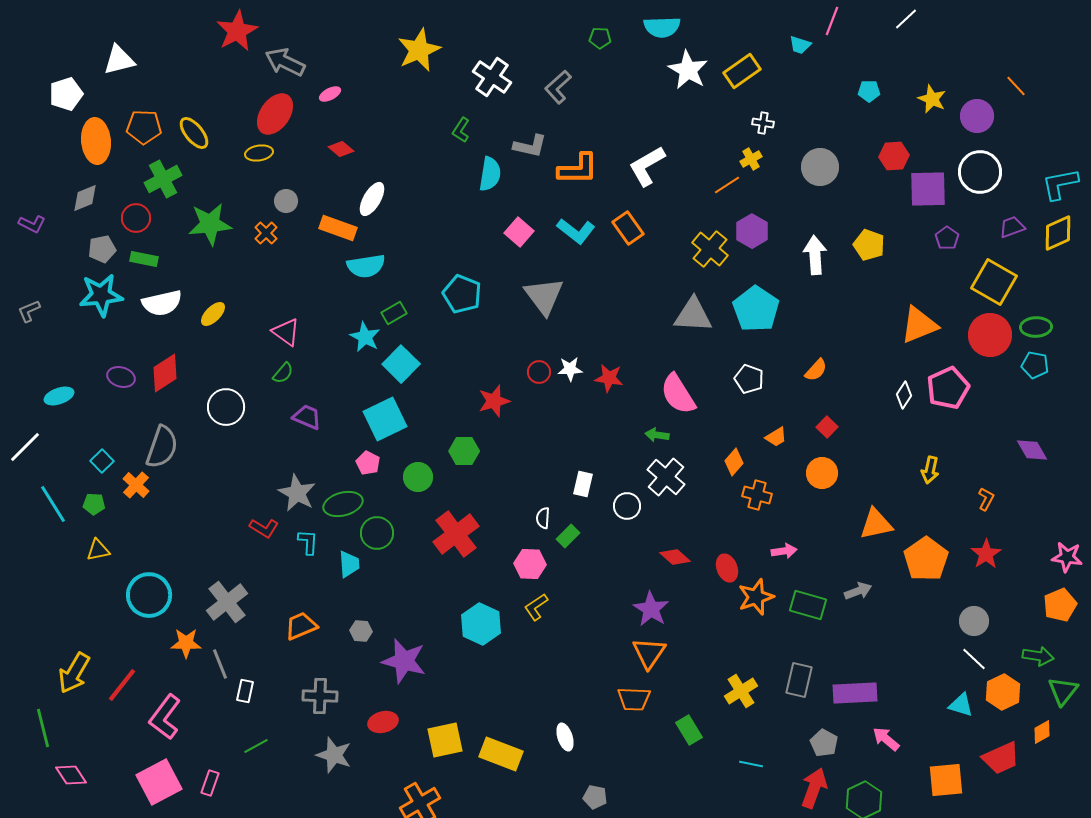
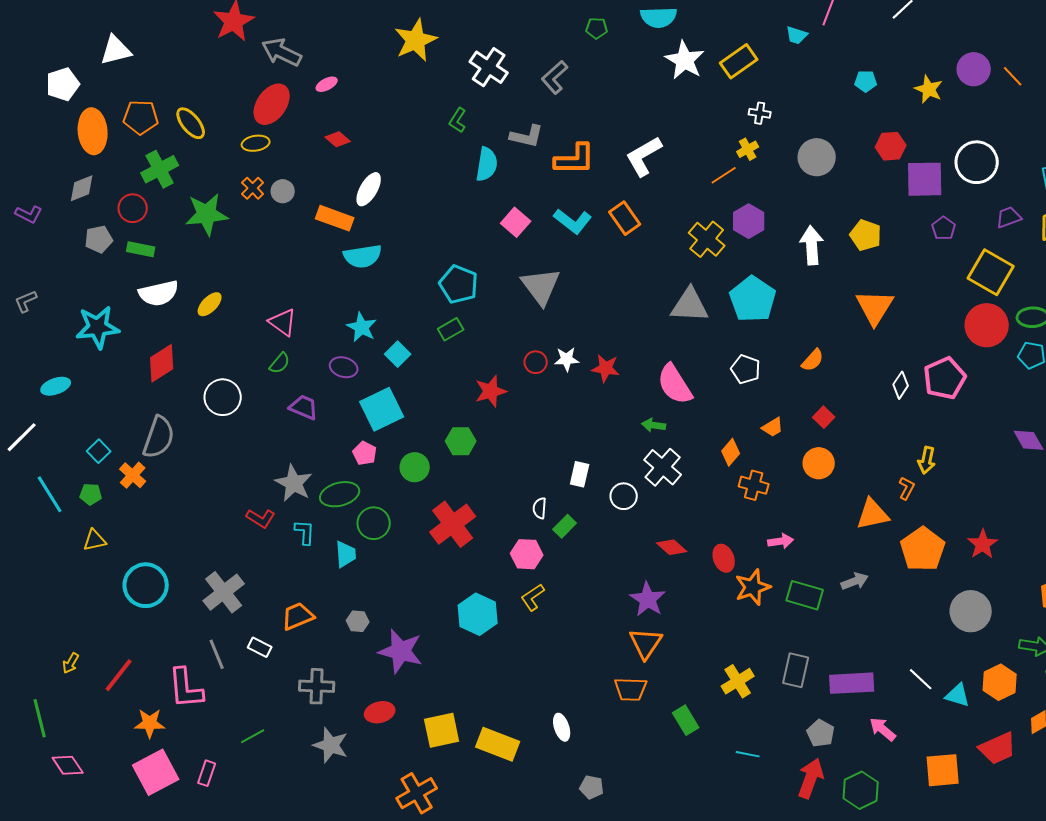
purple circle: (977, 116) -> (974, 69), moved
orange cross: (266, 233) -> (253, 188), moved
cyan star: (101, 295) -> (98, 327), moved
green rectangle: (394, 313) -> (451, 329), moved
orange triangle: (919, 325) -> (875, 307), moved, turned -36
cyan square: (401, 364) -> (398, 354), size x0.7
purple ellipse: (121, 377) -> (344, 367), moved
orange L-shape: (986, 499) -> (907, 488), moved
gray circle: (974, 621) -> (971, 611), size x1.4
orange star: (186, 643) -> (150, 723), moved
white line: (974, 659) -> (921, 679), moved
yellow arrow: (74, 673) -> (71, 663), size x0.5
white rectangle: (245, 691) -> (260, 647), moved, turned -75
pink L-shape: (165, 717) -> (186, 688), moved, turned -42

